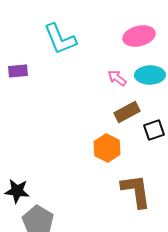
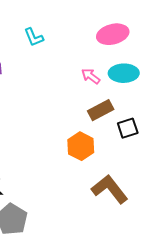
cyan L-shape: (60, 39) -> (34, 37), size x0.6
brown L-shape: (136, 191) -> (110, 189), turned -30

